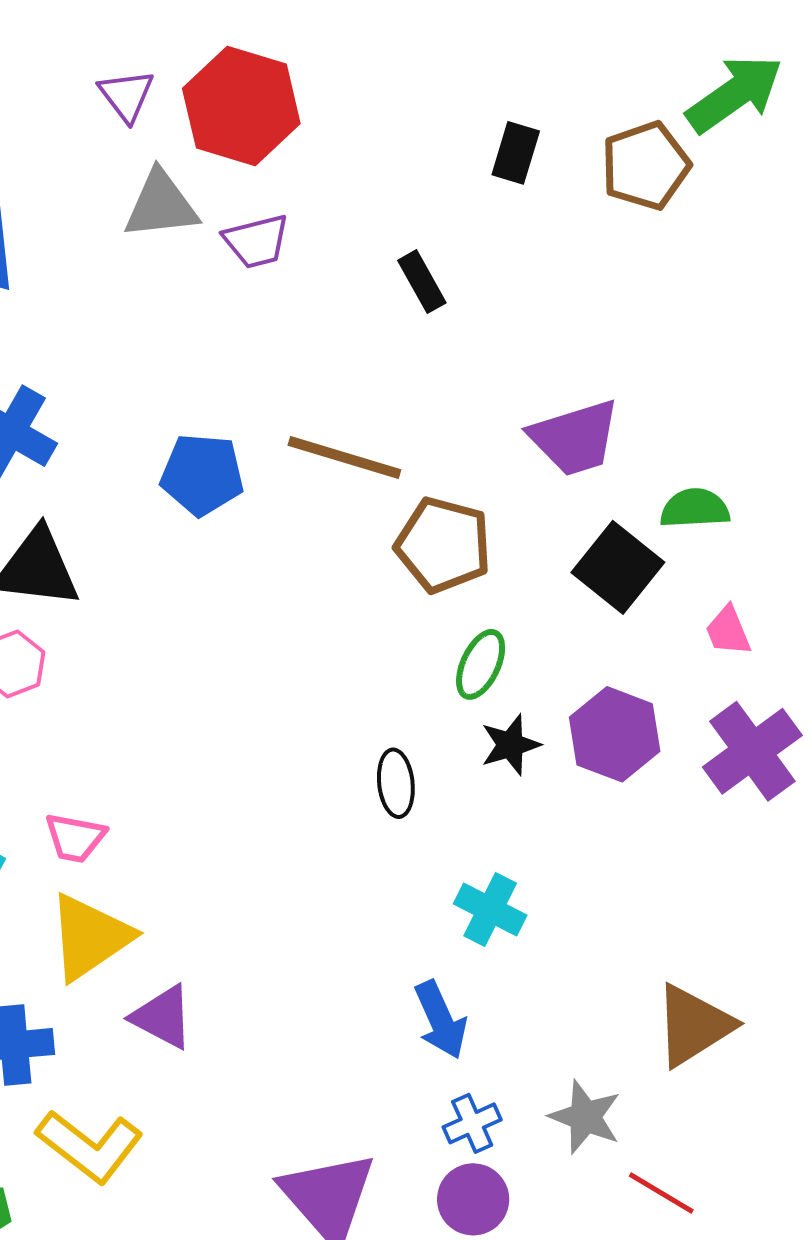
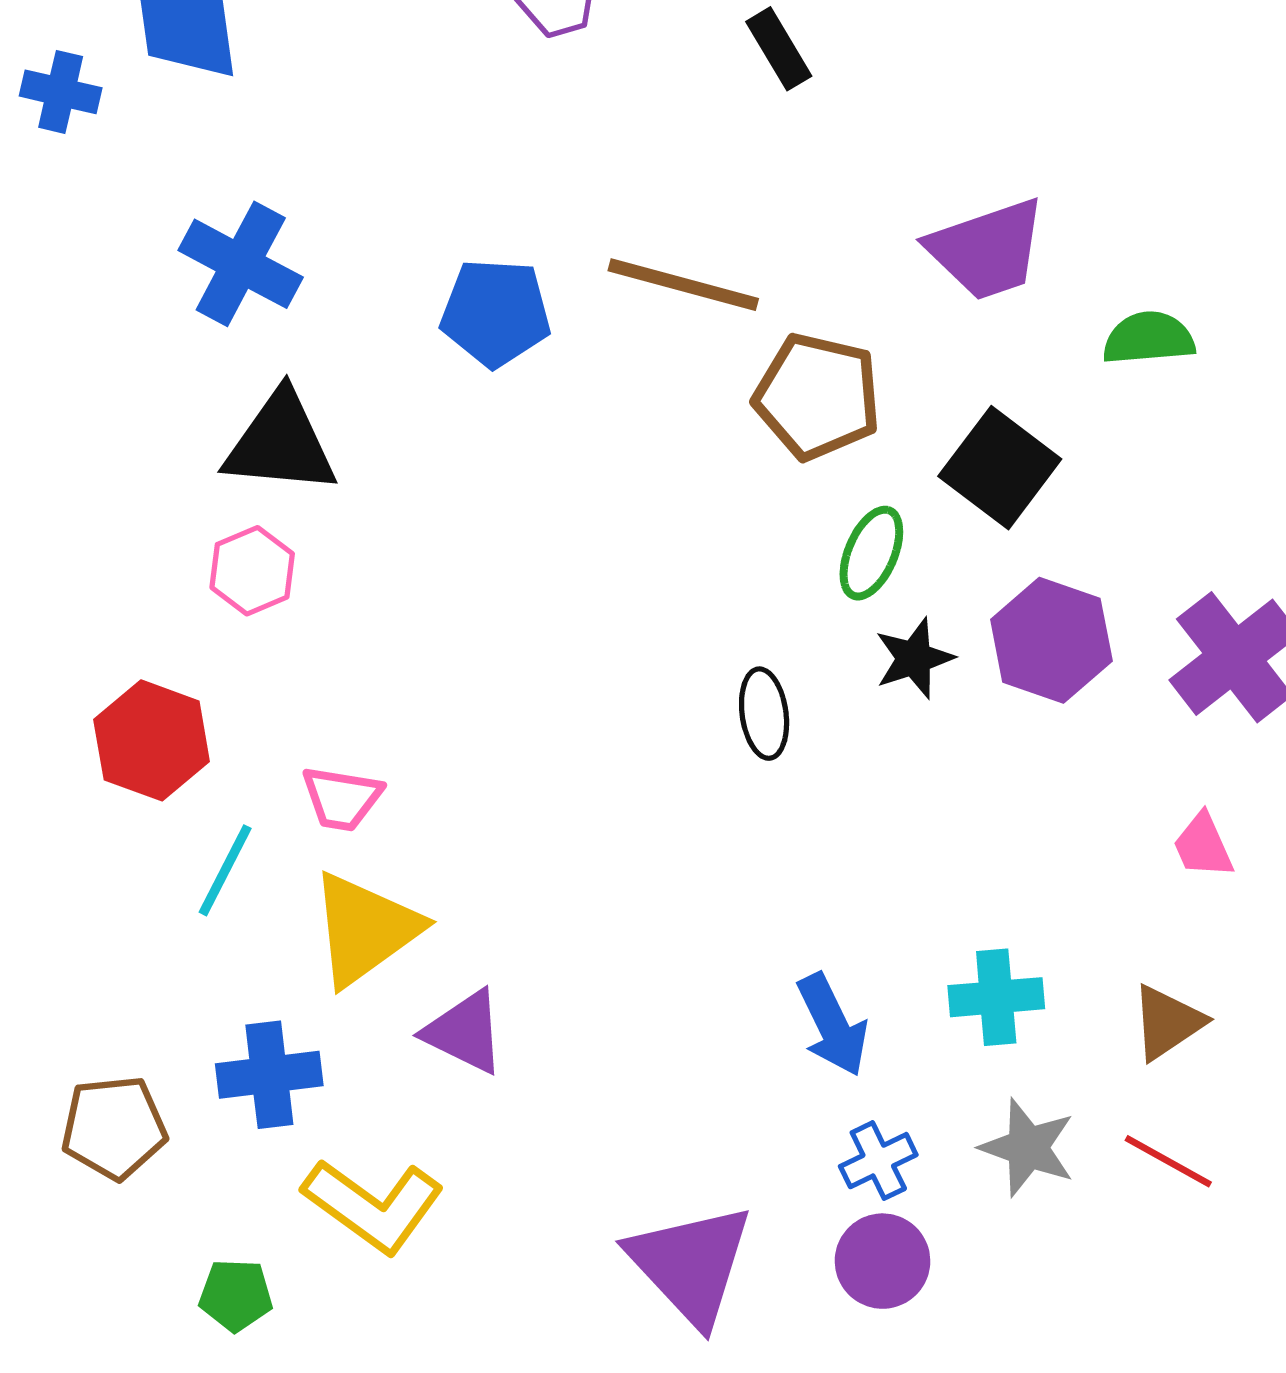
black square: (618, 567) -> (1000, 468), moved
pink trapezoid: (728, 631) -> (1203, 846), moved
cyan cross: (490, 910) -> (996, 997), moved, turned -30
brown triangle: (694, 1025) -> (1167, 1022), size x0.7
red line: (661, 1193) -> (1168, 1161), moved

